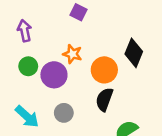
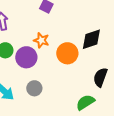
black diamond: (134, 53) -> (91, 39), turned 50
black semicircle: (104, 99) -> (100, 77), moved

